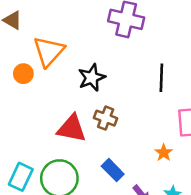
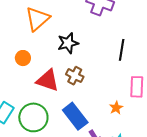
orange circle: (23, 74) -> (23, 58), moved
blue rectangle: (113, 170) -> (75, 116), size x1.5

